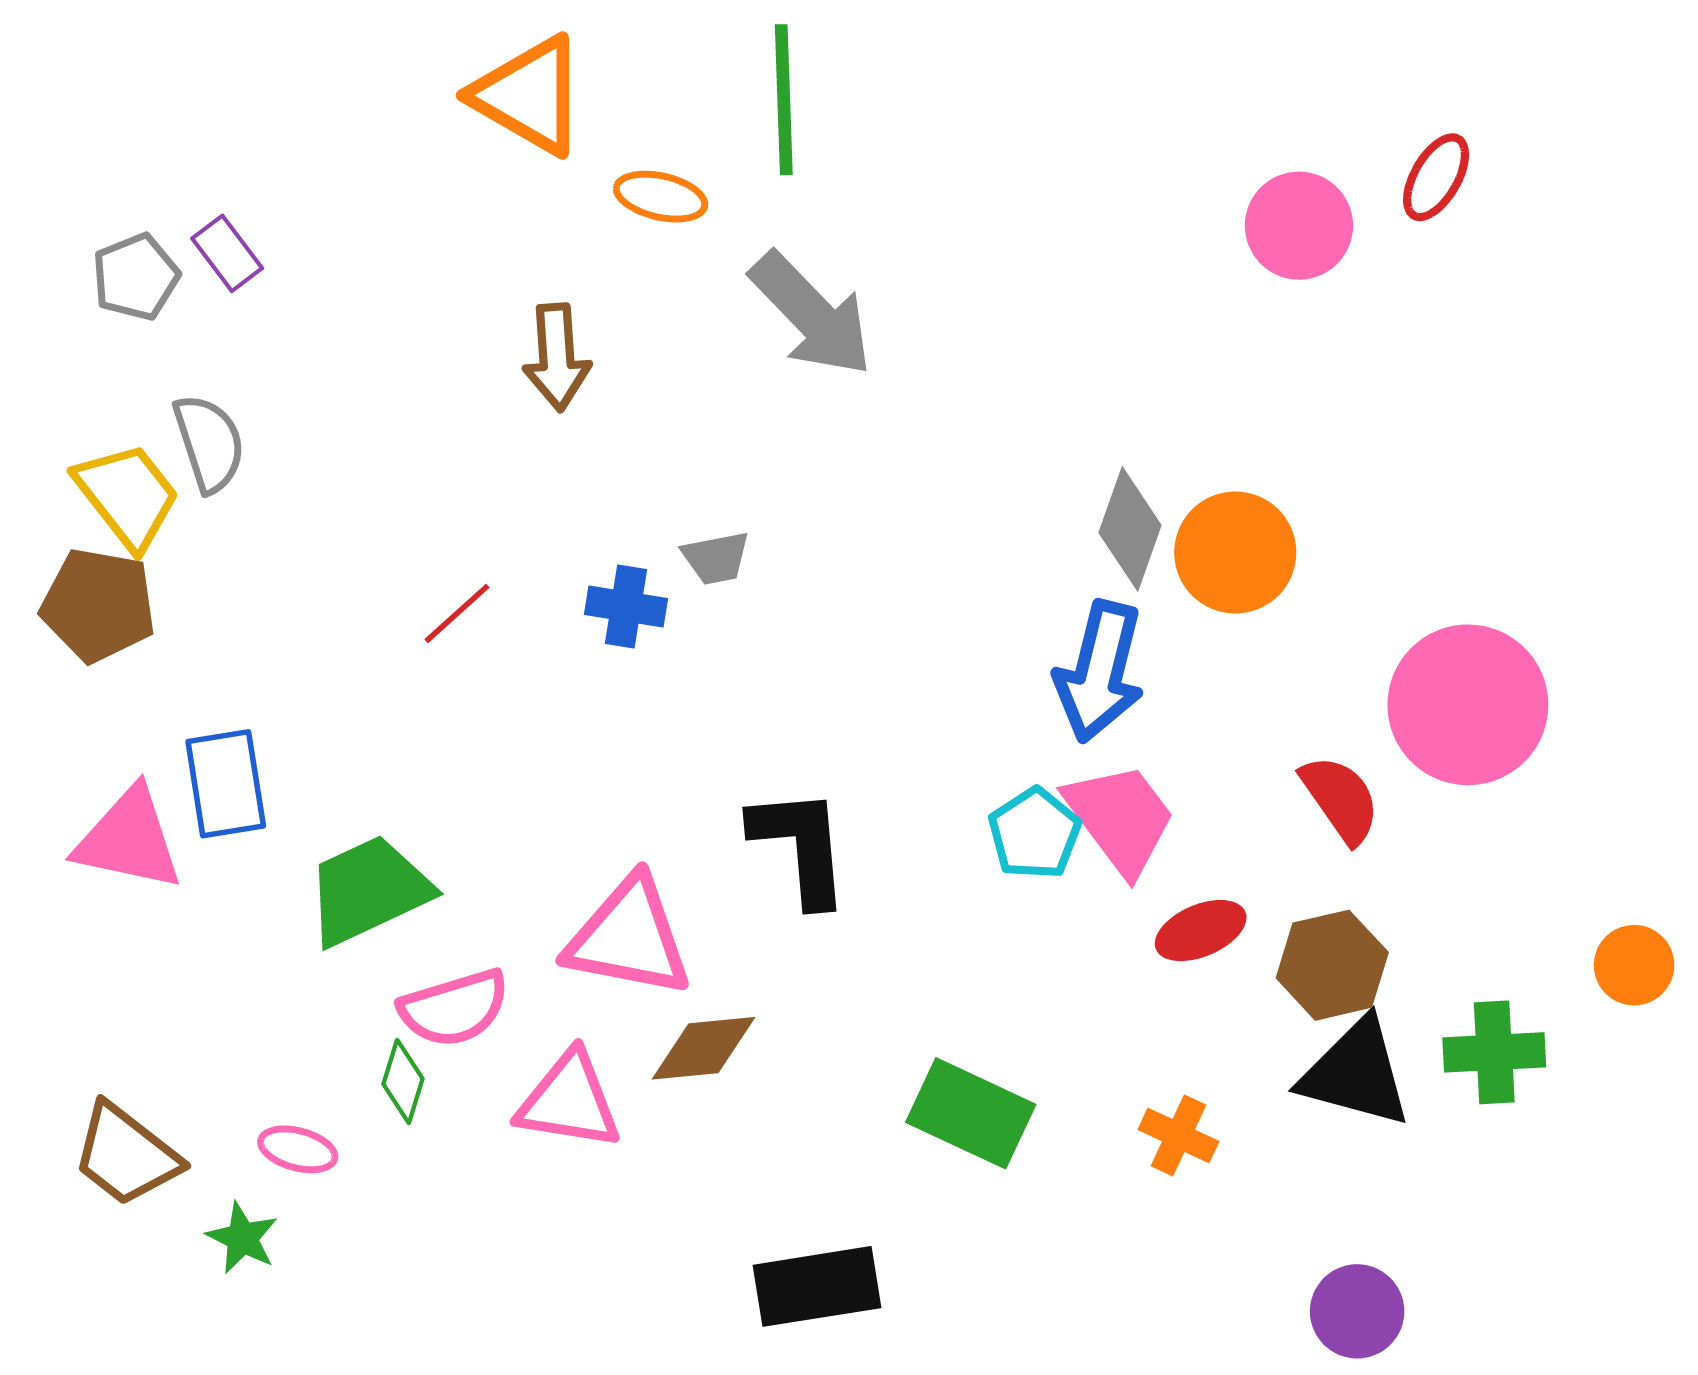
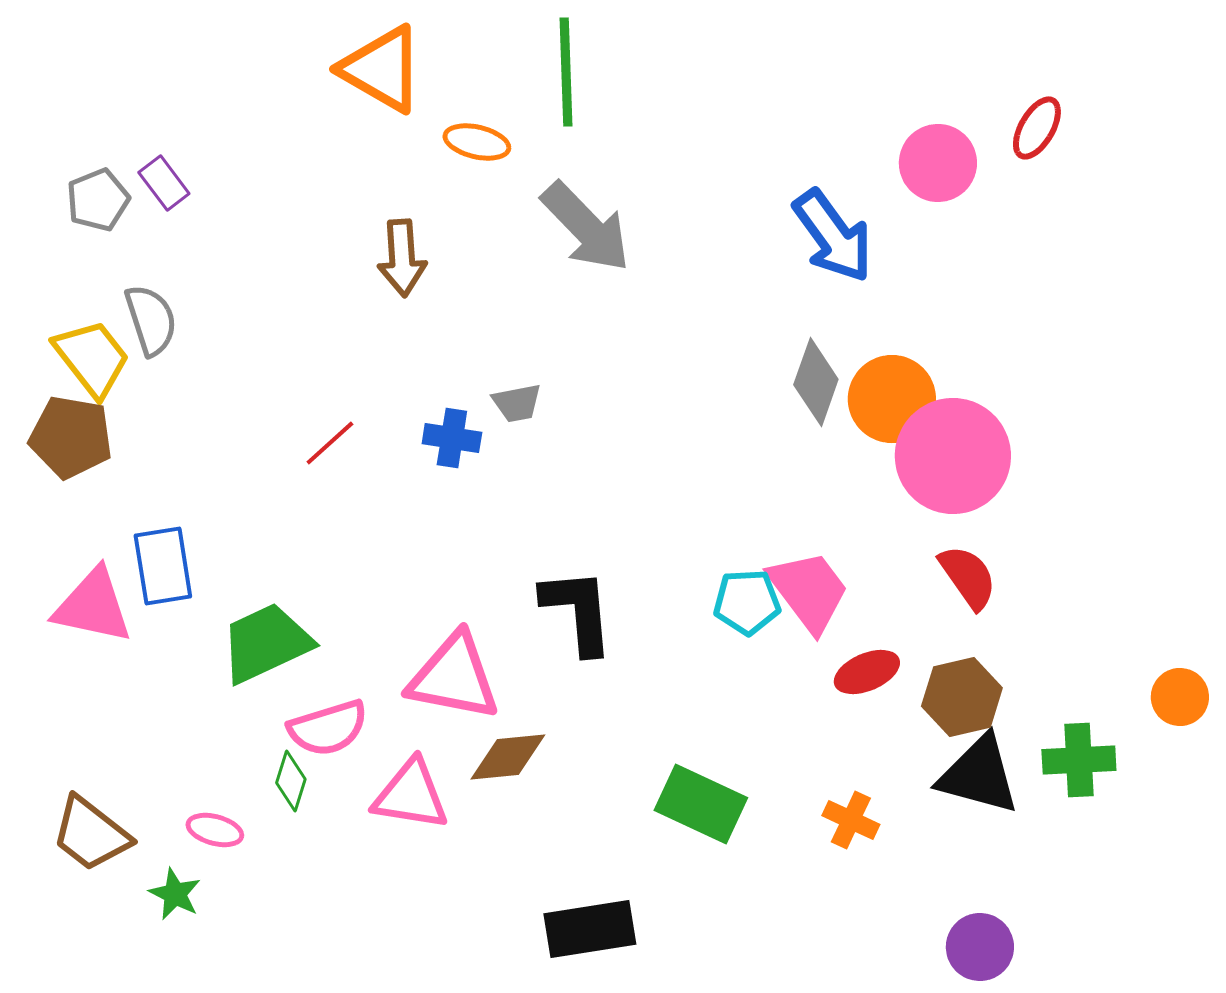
blue arrow: (1100, 672) -> (833, 236), moved, turned -50
pink circle: (1468, 705) -> (953, 456), moved
cyan pentagon: (1034, 834) -> (747, 602), turned 30

